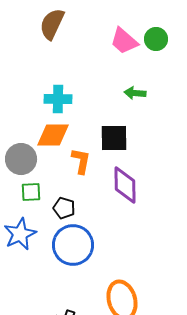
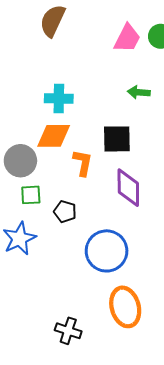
pink trapezoid: (124, 41) -> (127, 38), turned -104
blue circle: (73, 245) -> (107, 251), moved

